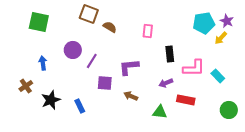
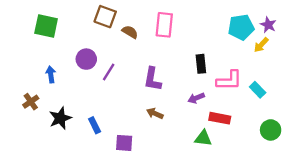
pink rectangle: (148, 31) -> (164, 25), moved, size x1.5
purple L-shape: (129, 67) -> (152, 79), turned -75
purple square: (105, 83) -> (124, 143), moved
green triangle: (160, 112) -> (203, 138), moved

